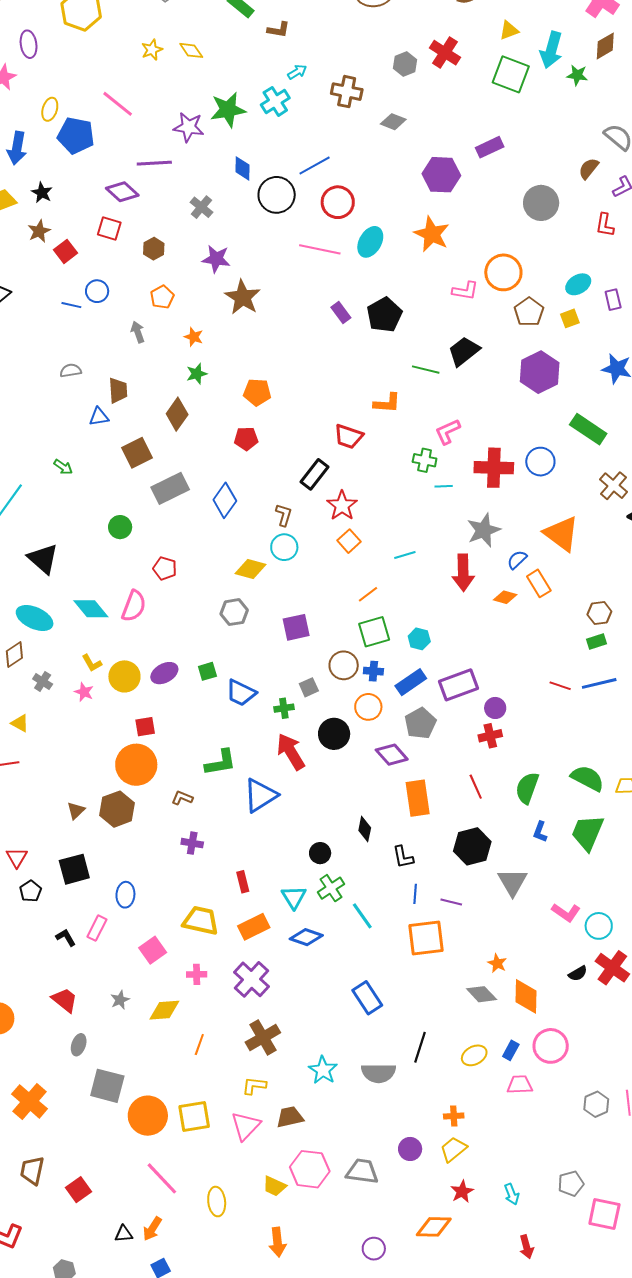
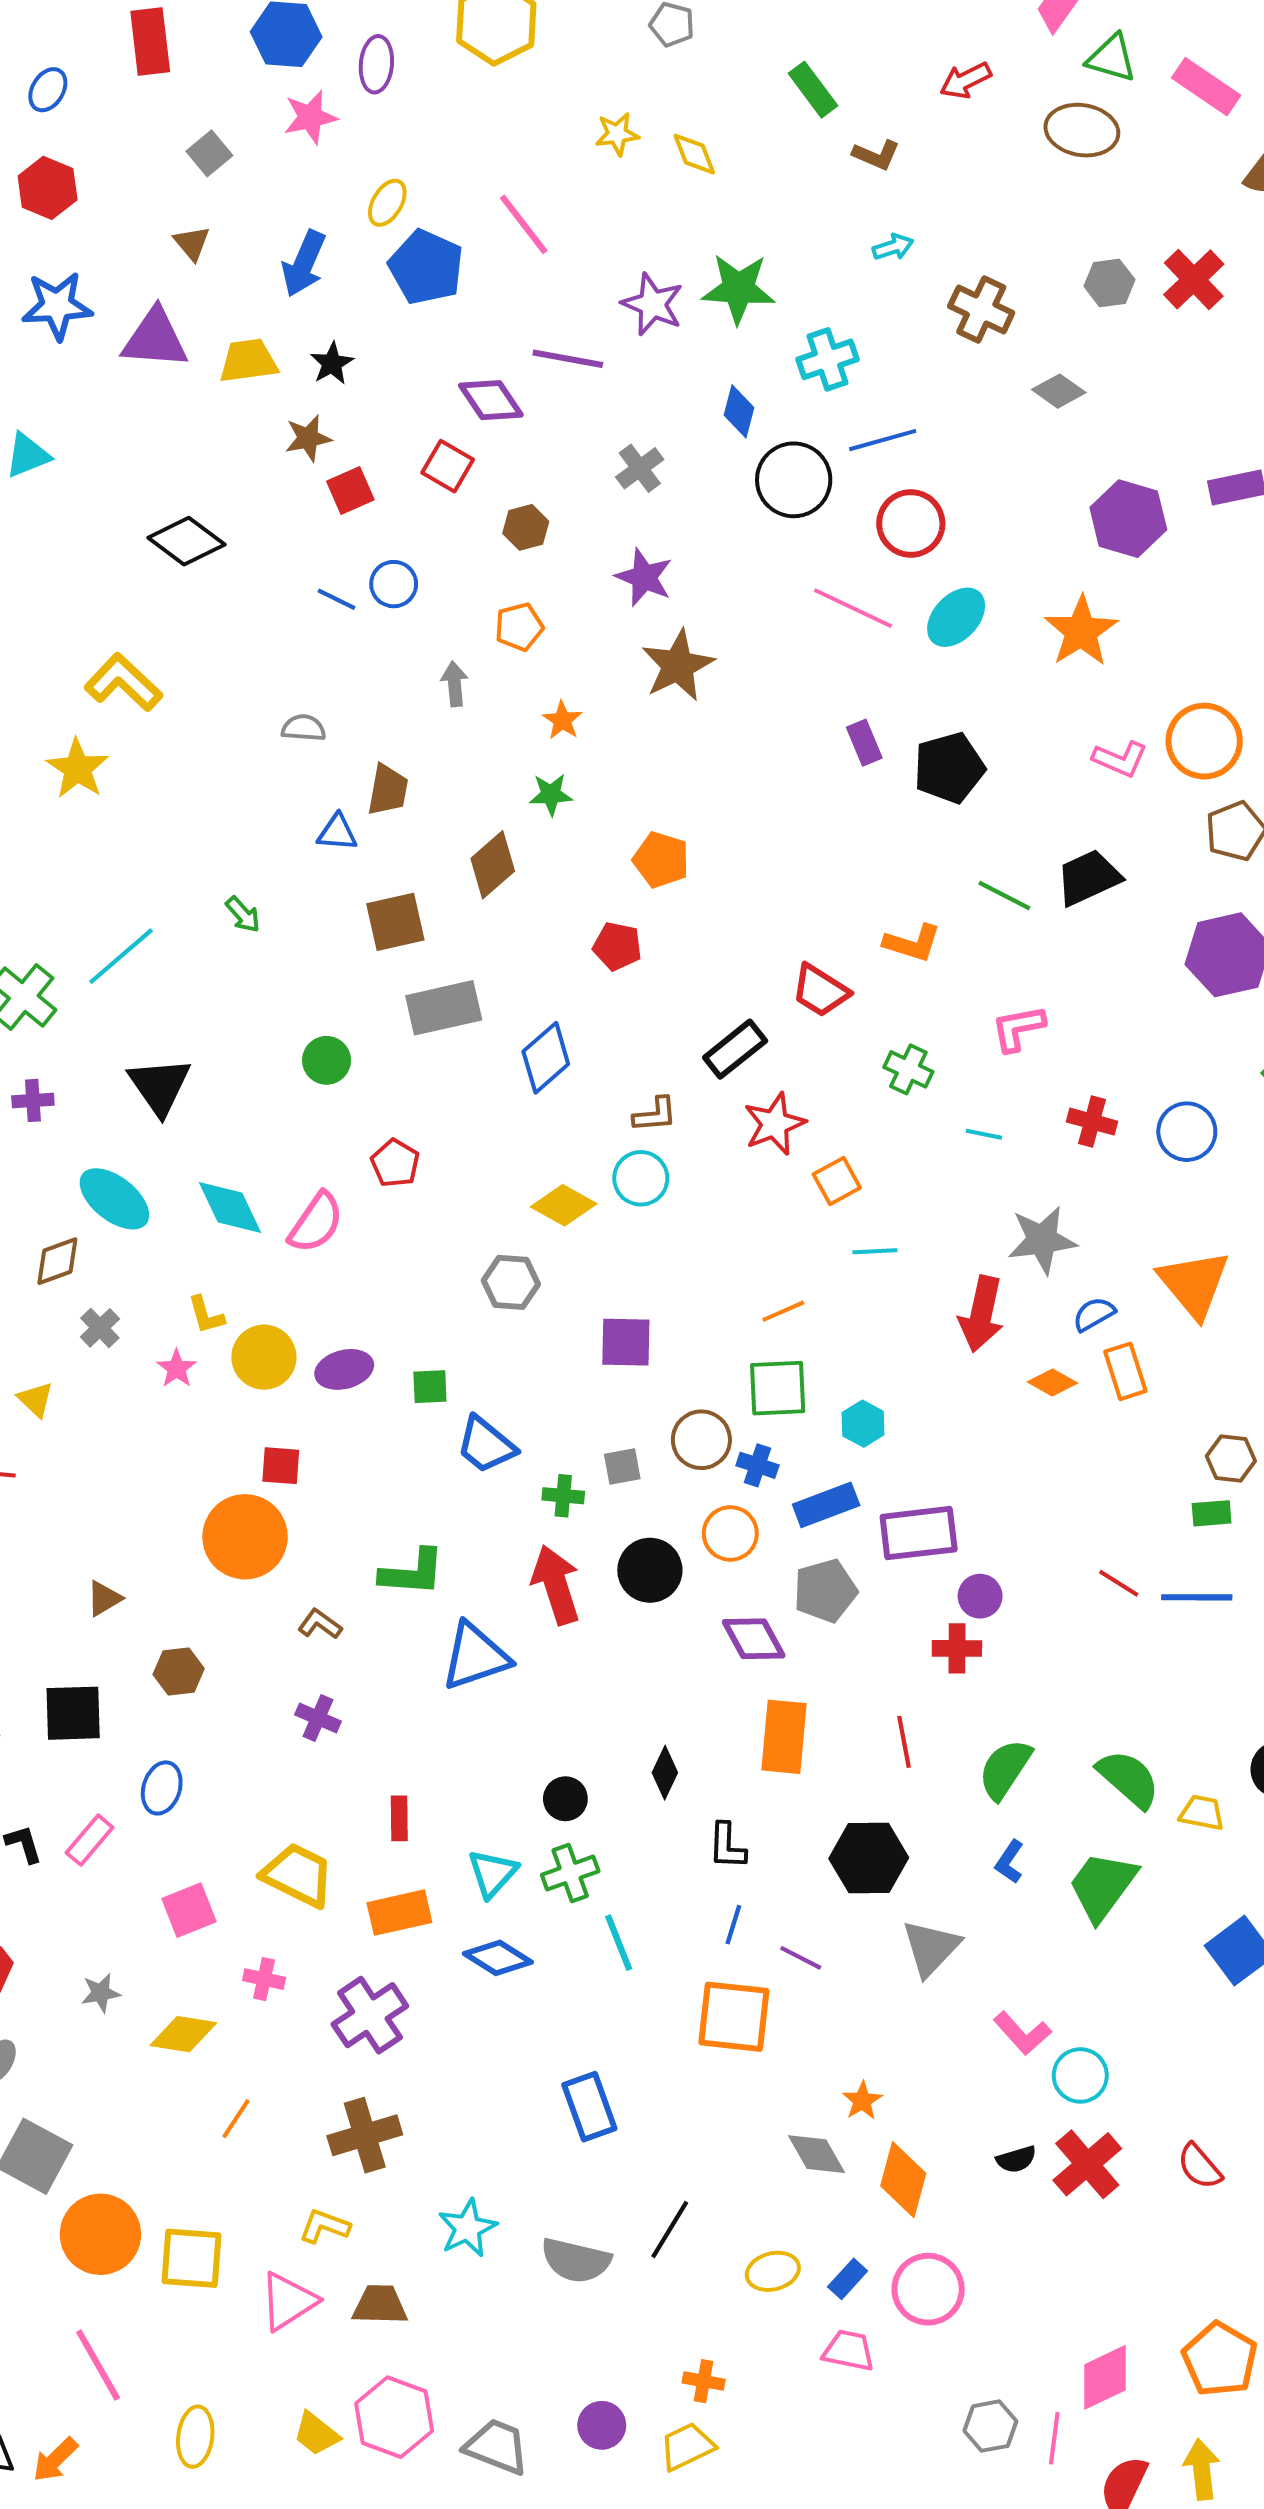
cyan cross: (275, 101) -> (828, 359), moved
green cross: (425, 460) -> (908, 1069), moved
red cross: (494, 468) -> (1092, 1122), size x0.6
brown L-shape: (284, 515) -> (655, 1115), turned 55
orange square: (349, 541) -> (837, 1181), moved
brown hexagon: (117, 809) -> (179, 1671), moved, size x0.7

